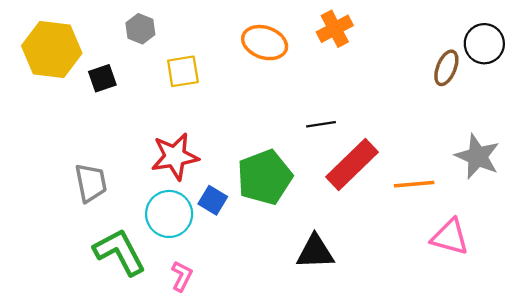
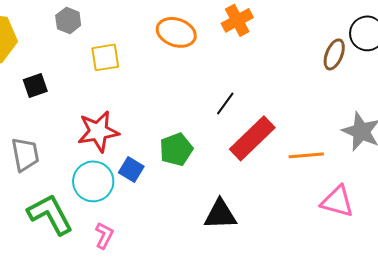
black square: (102, 78) -> (35, 85), moved
black line: (321, 124) -> (225, 103), turned -45
green pentagon: (265, 177) -> (176, 149), size x0.7

